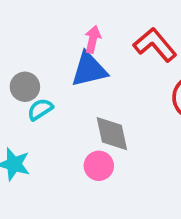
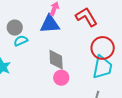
pink circle: (99, 166) -> (61, 78), moved

